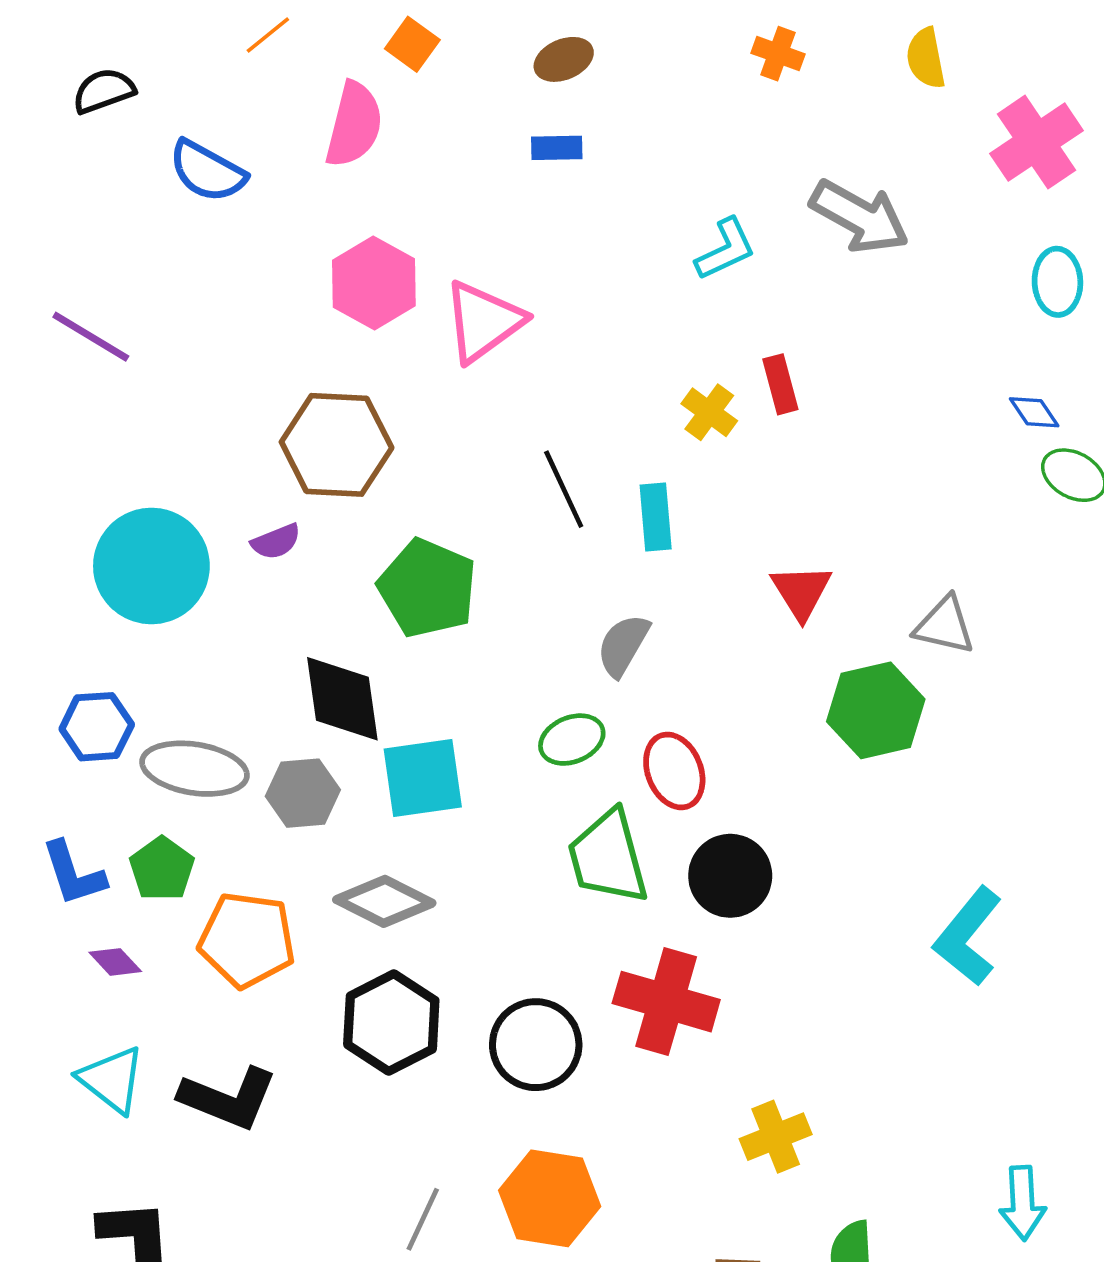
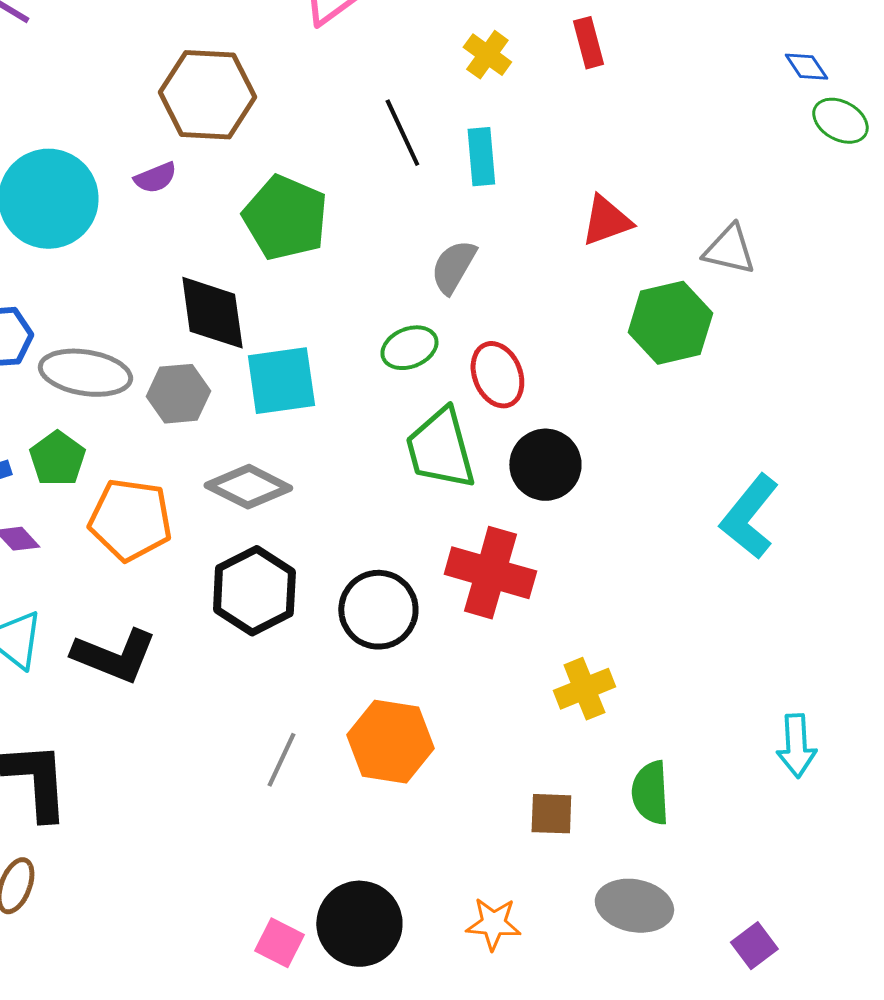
yellow cross: (709, 412) -> (487, 55), moved
red triangle: (801, 592) -> (606, 221), turned 42

